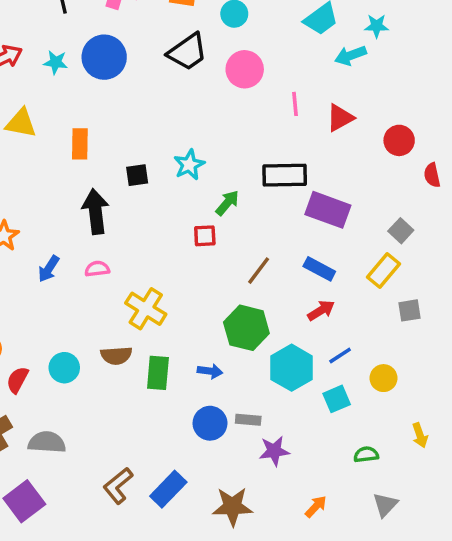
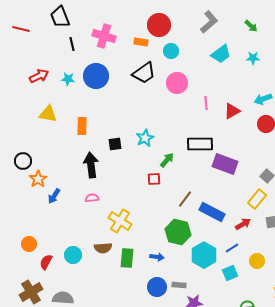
cyan arrow: (351, 55) -> (263, 99), moved
blue arrow: (49, 269) -> (54, 196), moved
blue rectangle: (319, 269) -> (212, 212), moved, size x1.4
red arrow: (321, 310) -> (243, 224), moved

